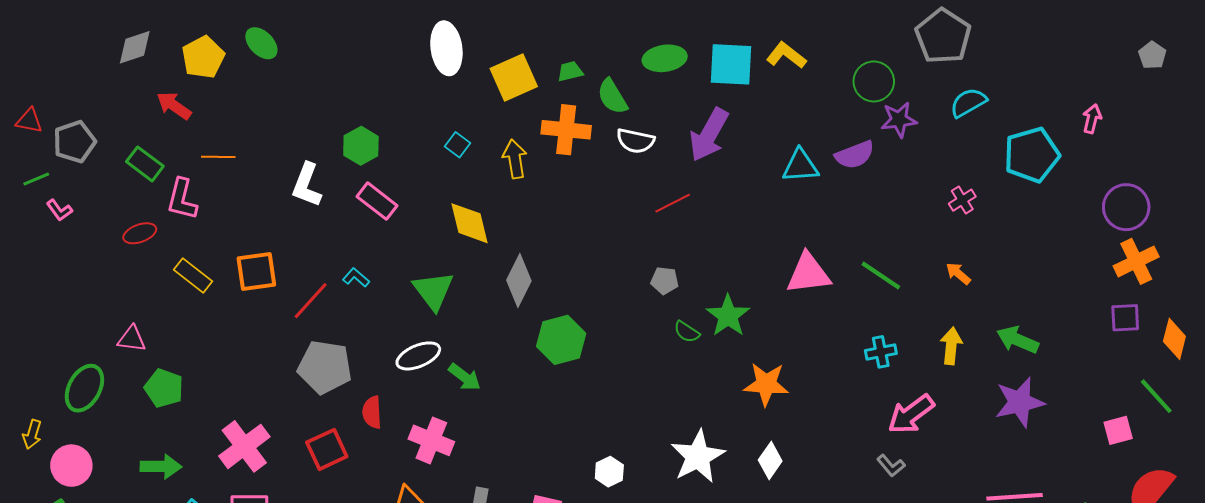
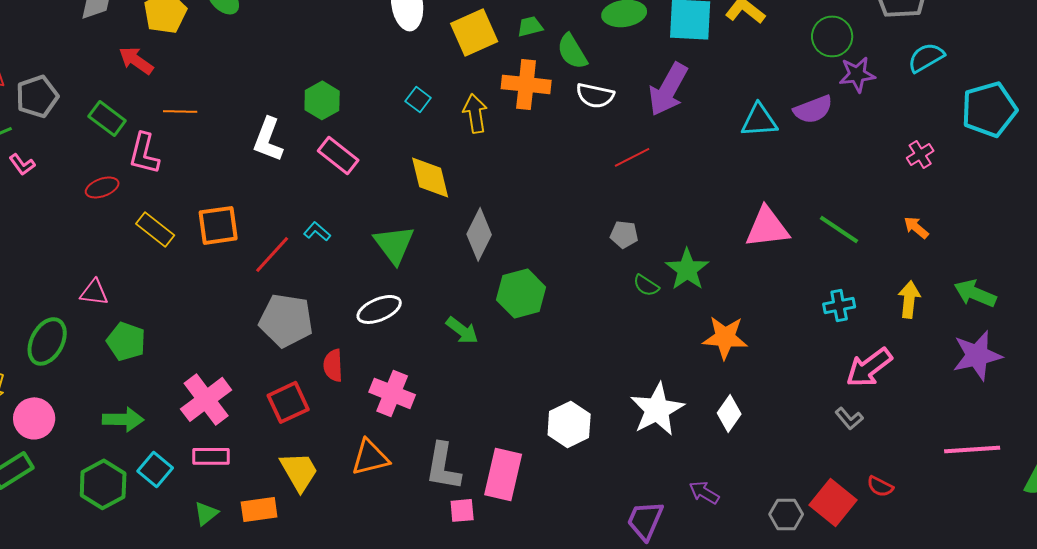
green arrow: (465, 377) -> (462, 330), moved
white hexagon: (609, 472) -> (569, 424), size x1.5

